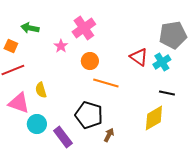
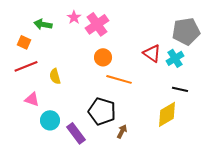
pink star: (61, 46) -> (74, 17), moved
yellow semicircle: (41, 90) -> (55, 76), moved
pink triangle: (19, 103) -> (32, 99), size x0.7

